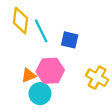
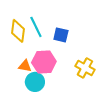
yellow diamond: (21, 21) -> (18, 31), moved
orange triangle: (29, 75) -> (25, 66), turned 32

